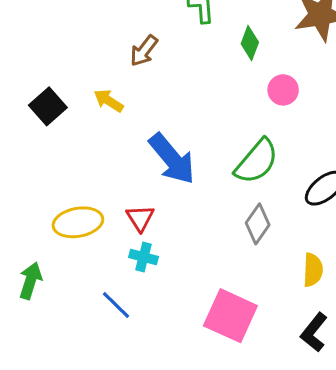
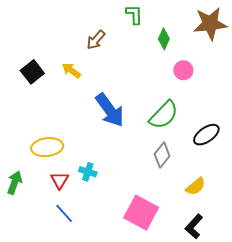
red triangle: (140, 218) -> (60, 180), moved
yellow semicircle: (313, 270) -> (196, 186), turned 45
blue line: (116, 305) -> (64, 213), moved

